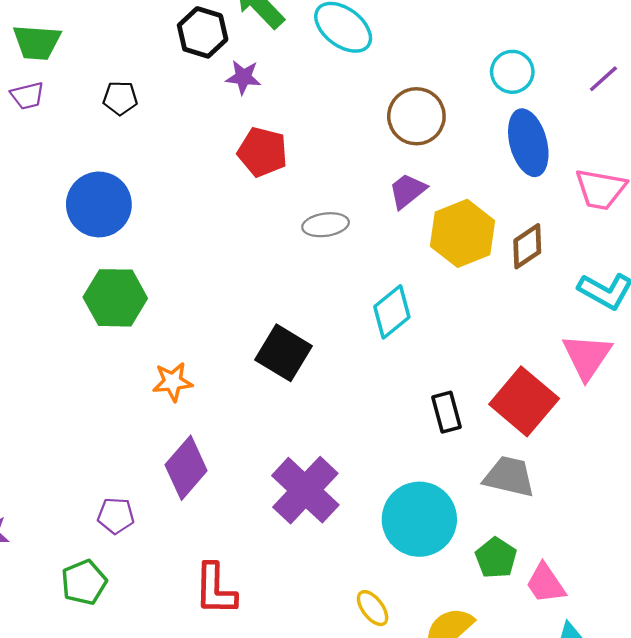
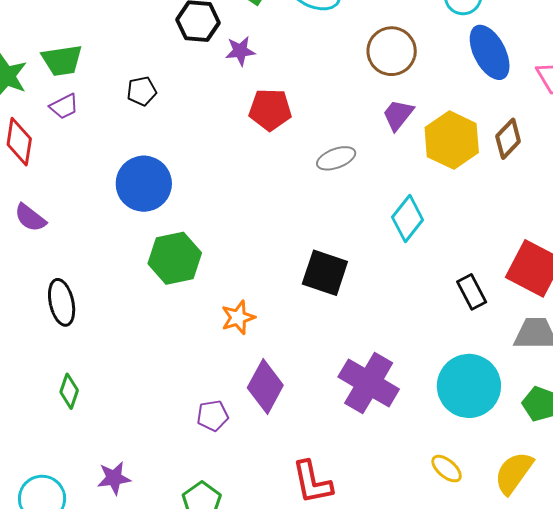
purple pentagon: (116, 516) -> (213, 416), moved

